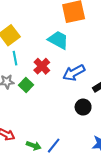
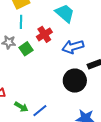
black circle: (83, 107) -> (75, 81), size x1.5

